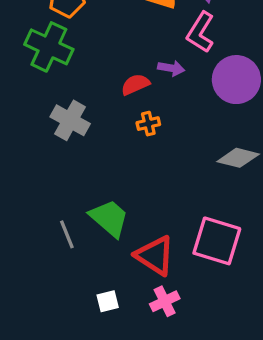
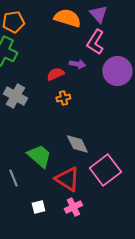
gray diamond: (238, 158) -> (77, 144), moved, turned 50
gray line: (67, 234) -> (13, 178), moved
pink square: (217, 241) -> (105, 170), turned 36

